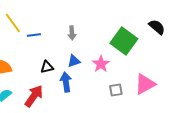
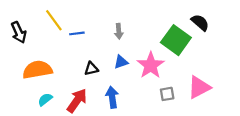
black semicircle: (157, 27) -> (200, 22), moved
pink star: (101, 64) -> (151, 65), size x1.4
blue arrow: (66, 82) -> (112, 97), moved

